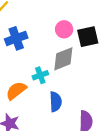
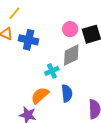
blue cross: (16, 38) -> (29, 40), turned 36
orange semicircle: (16, 91) -> (40, 95), moved

